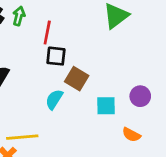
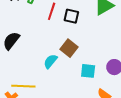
black square: (56, 56) -> (71, 16), moved

